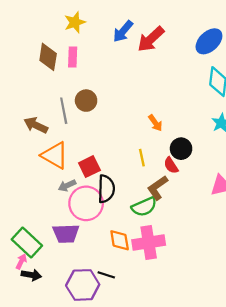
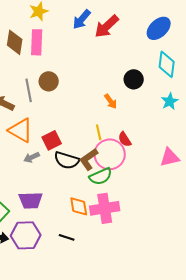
pink rectangle: (73, 57) -> (37, 42), size x1.4
black circle: (181, 149) -> (134, 79), moved
brown L-shape: (158, 188) -> (89, 159), moved
black semicircle: (106, 189) -> (67, 160), turned 105
pink circle: (86, 203) -> (110, 154), moved
purple hexagon: (83, 285) -> (26, 235), moved

